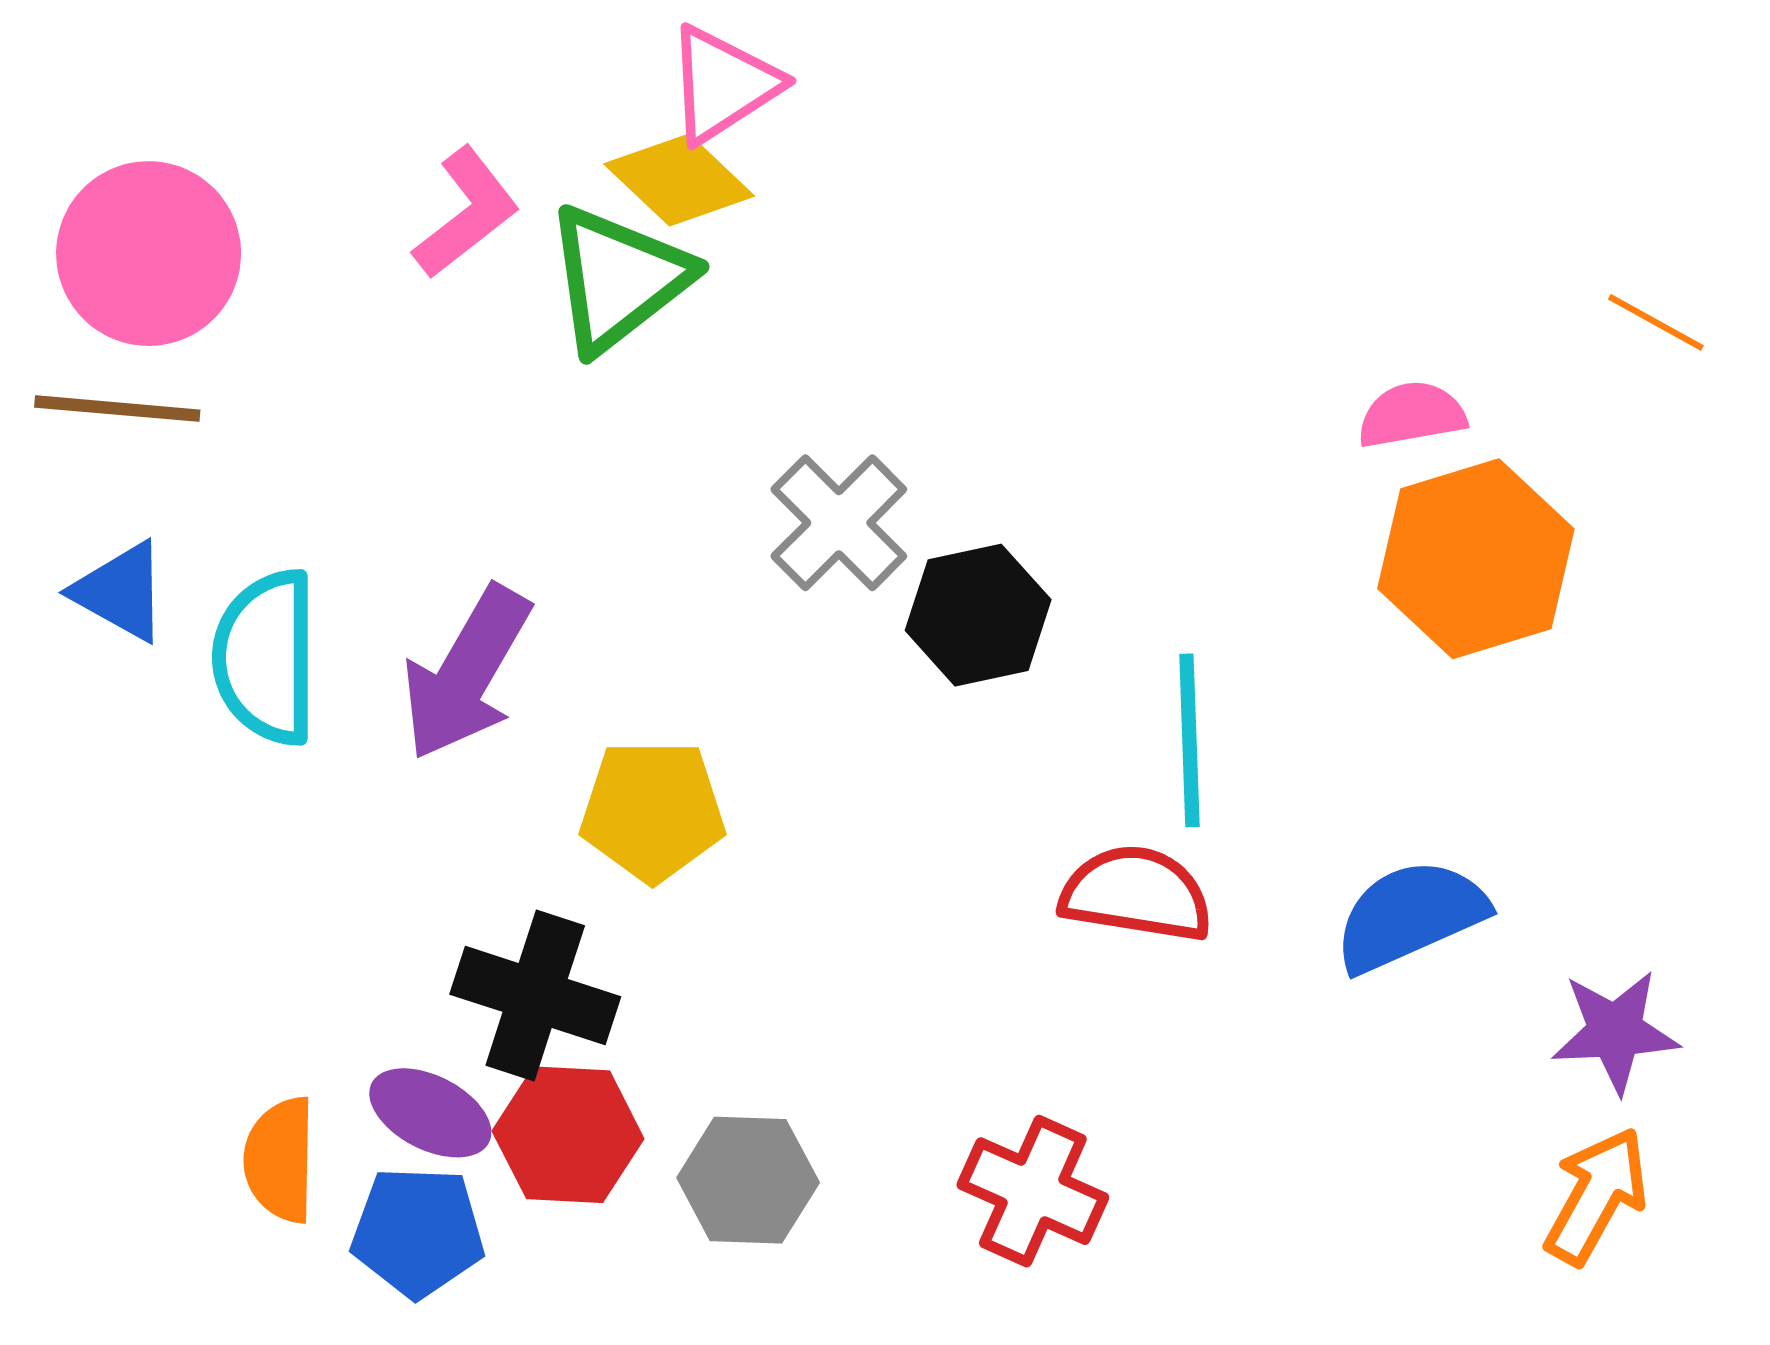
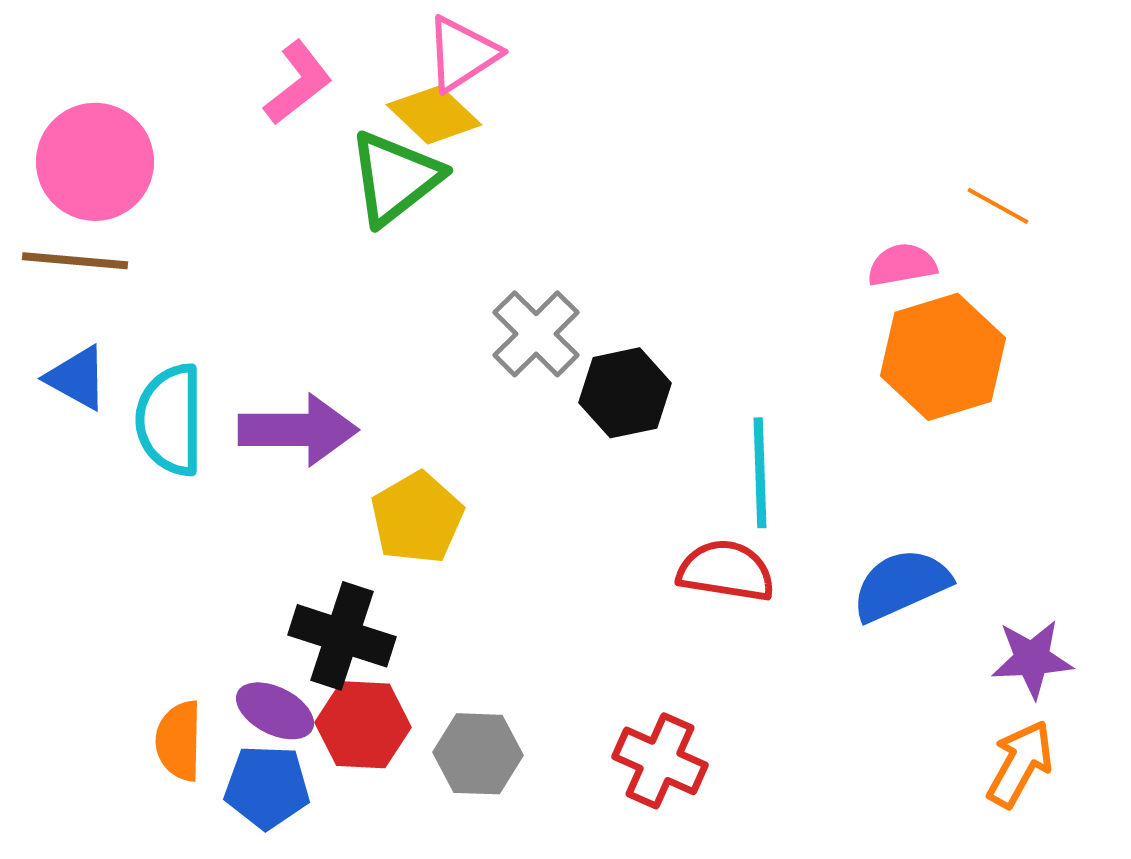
pink L-shape: (466, 213) -> (298, 83), moved
orange line: (1656, 322) -> (998, 206), moved
purple arrow: (466, 673) -> (298, 430), turned -120
yellow pentagon: (653, 811) -> (417, 518), turned -30

